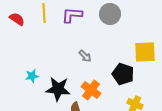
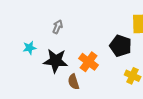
gray arrow: (85, 56) -> (58, 27), moved, turned -112

